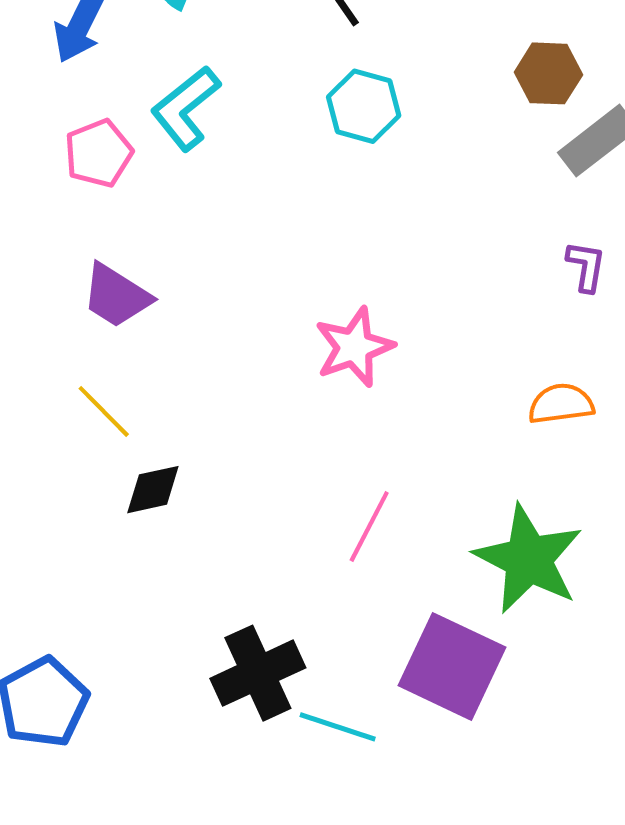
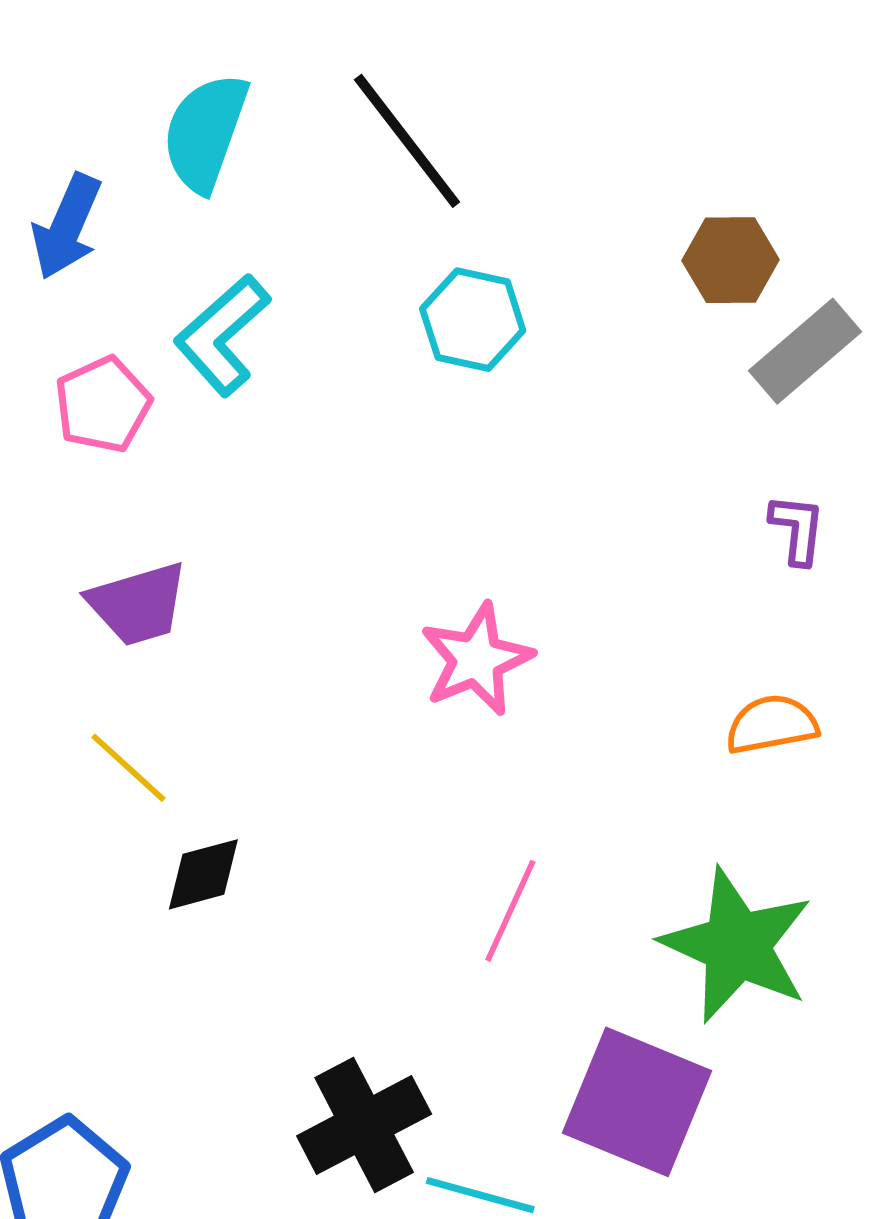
purple trapezoid: (116, 296) -> (138, 604), turned -46

